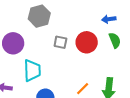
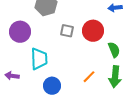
green semicircle: (115, 40) -> (114, 50), moved

